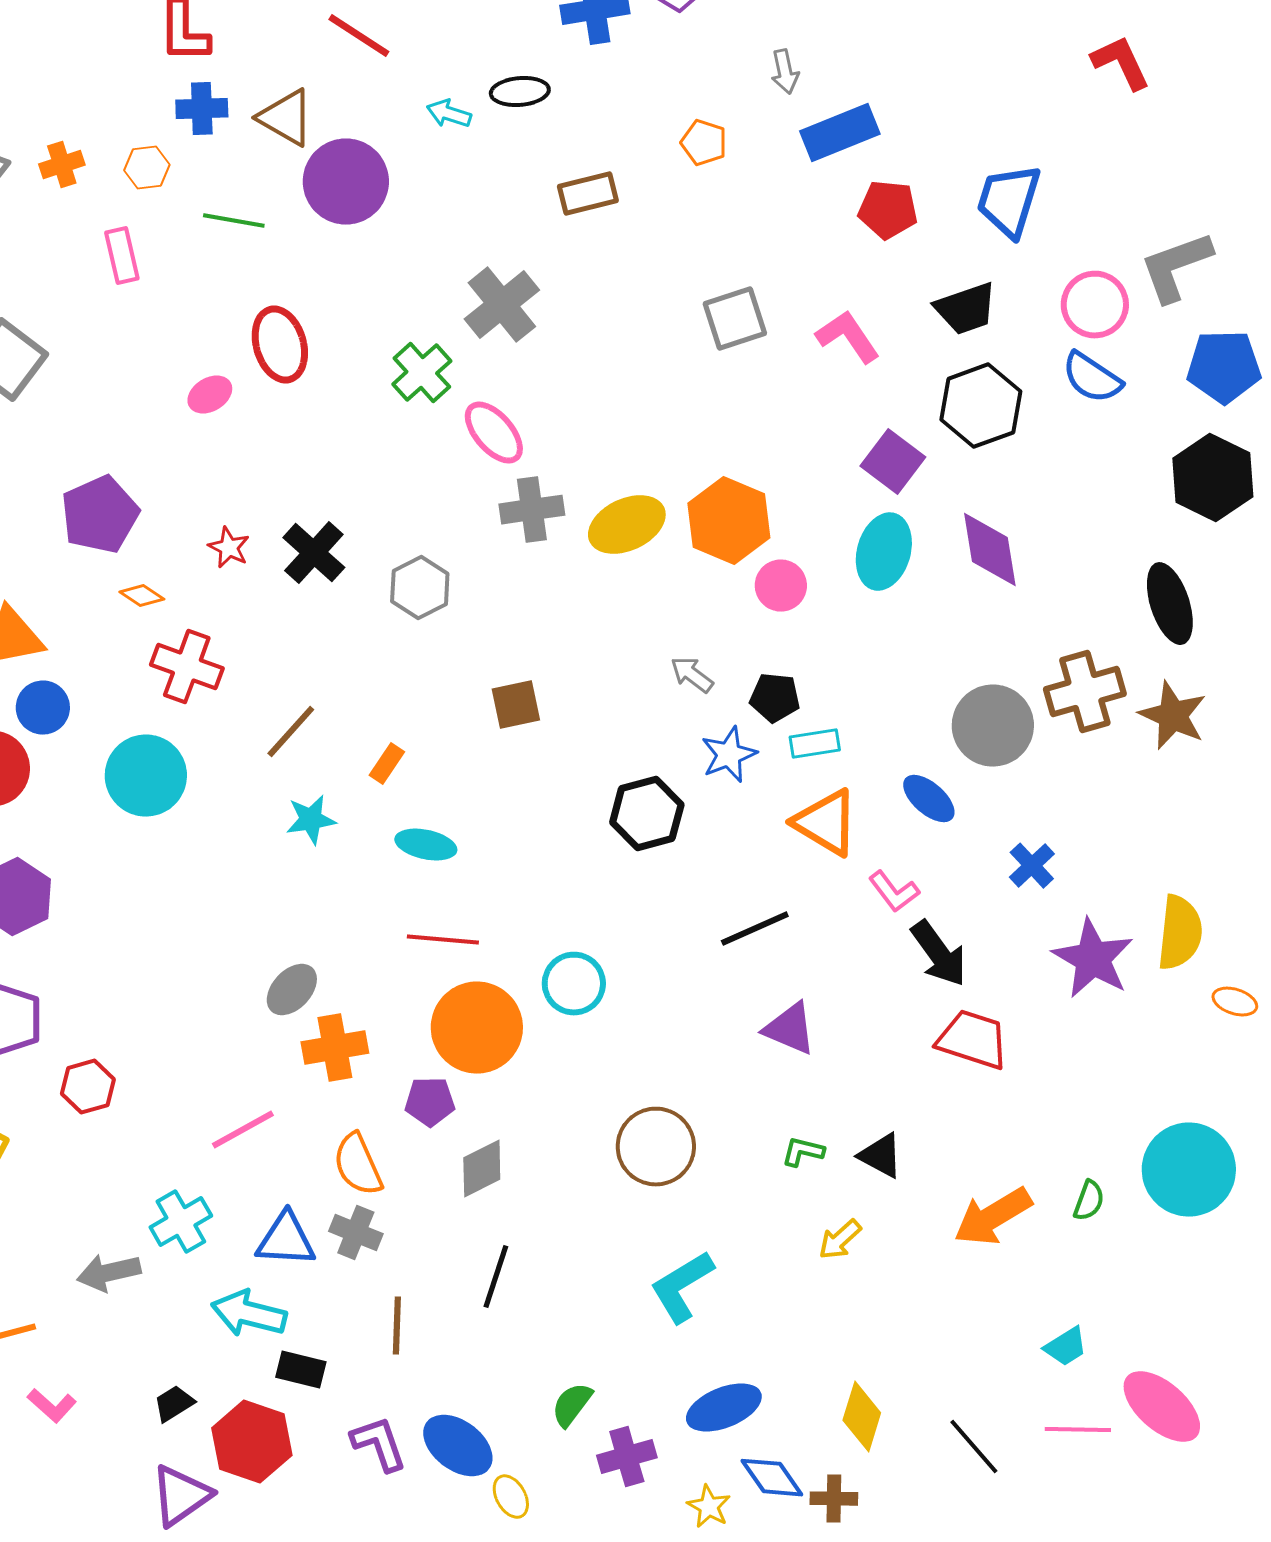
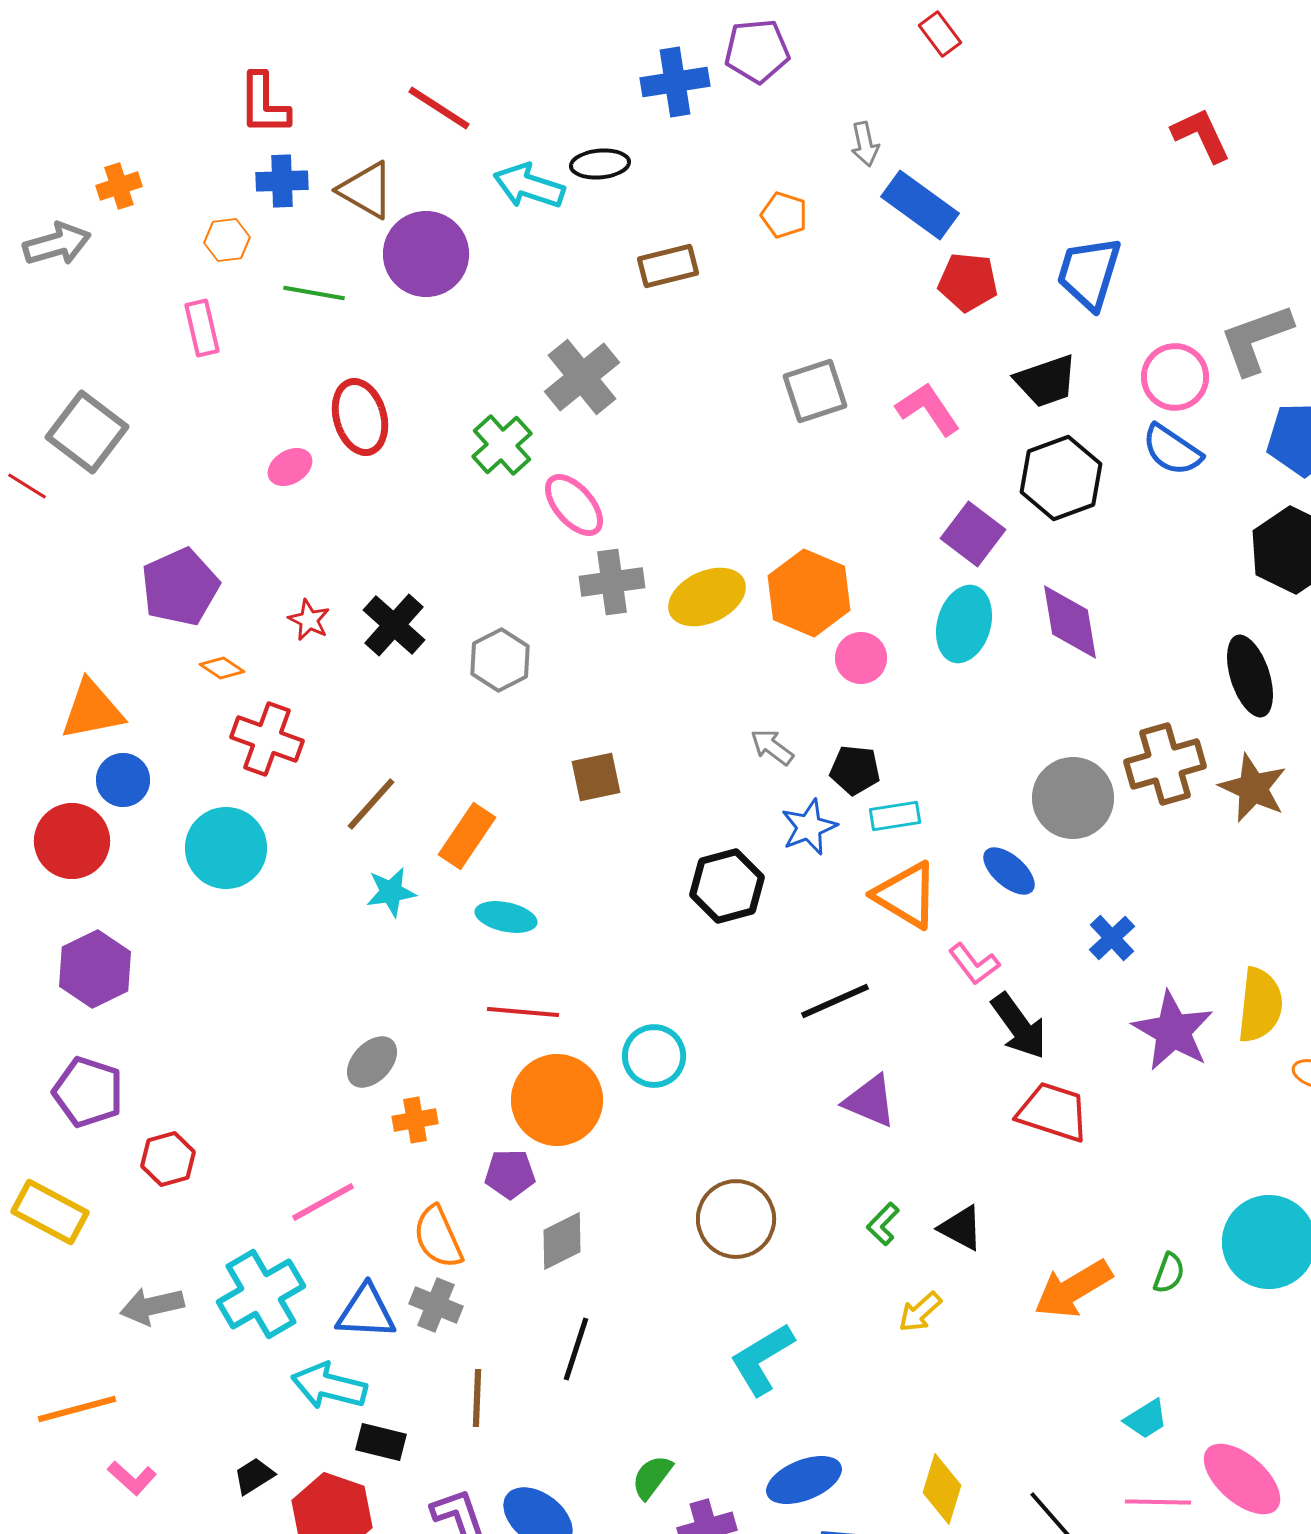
cyan arrow: (449, 114) -> (529, 186), size x1.6
blue rectangle: (840, 133) -> (920, 205), turned 58
orange cross: (62, 165) -> (119, 186), moved
orange rectangle: (387, 764) -> (467, 836), size x1.6
orange cross: (335, 1048) -> (415, 1120), size x0.7
green L-shape: (803, 1152) -> (883, 1224), turned -60
cyan cross: (181, 1222) -> (261, 1294), size x1.4
gray arrow: (109, 1273) -> (152, 1306), moved

